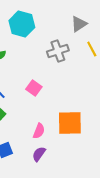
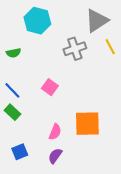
gray triangle: (79, 24) -> (97, 21), size x1.4

